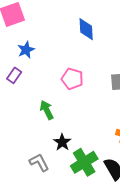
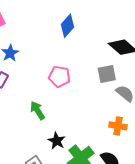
blue diamond: (86, 29) -> (68, 26), turned 50

